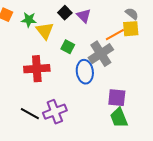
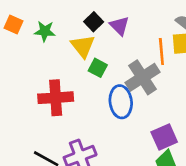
yellow triangle: (45, 31) -> (83, 46), moved
orange line: (115, 35) -> (161, 52), turned -66
purple square: (117, 98) -> (164, 137), turned -30

